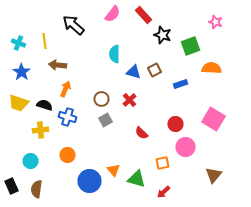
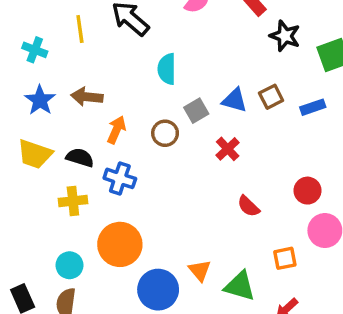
yellow line: (44, 41) -> (80, 29), moved
cyan semicircle: (114, 54) -> (167, 69), moved
brown arrow: (58, 65) -> (87, 97), moved
blue rectangle: (180, 84) -> (313, 107), moved
brown circle: (102, 99) -> (165, 133), moved
gray square: (106, 120) -> (196, 111), moved
orange circle: (68, 155) -> (120, 244), size x1.6
cyan circle: (30, 161) -> (69, 265), moved

